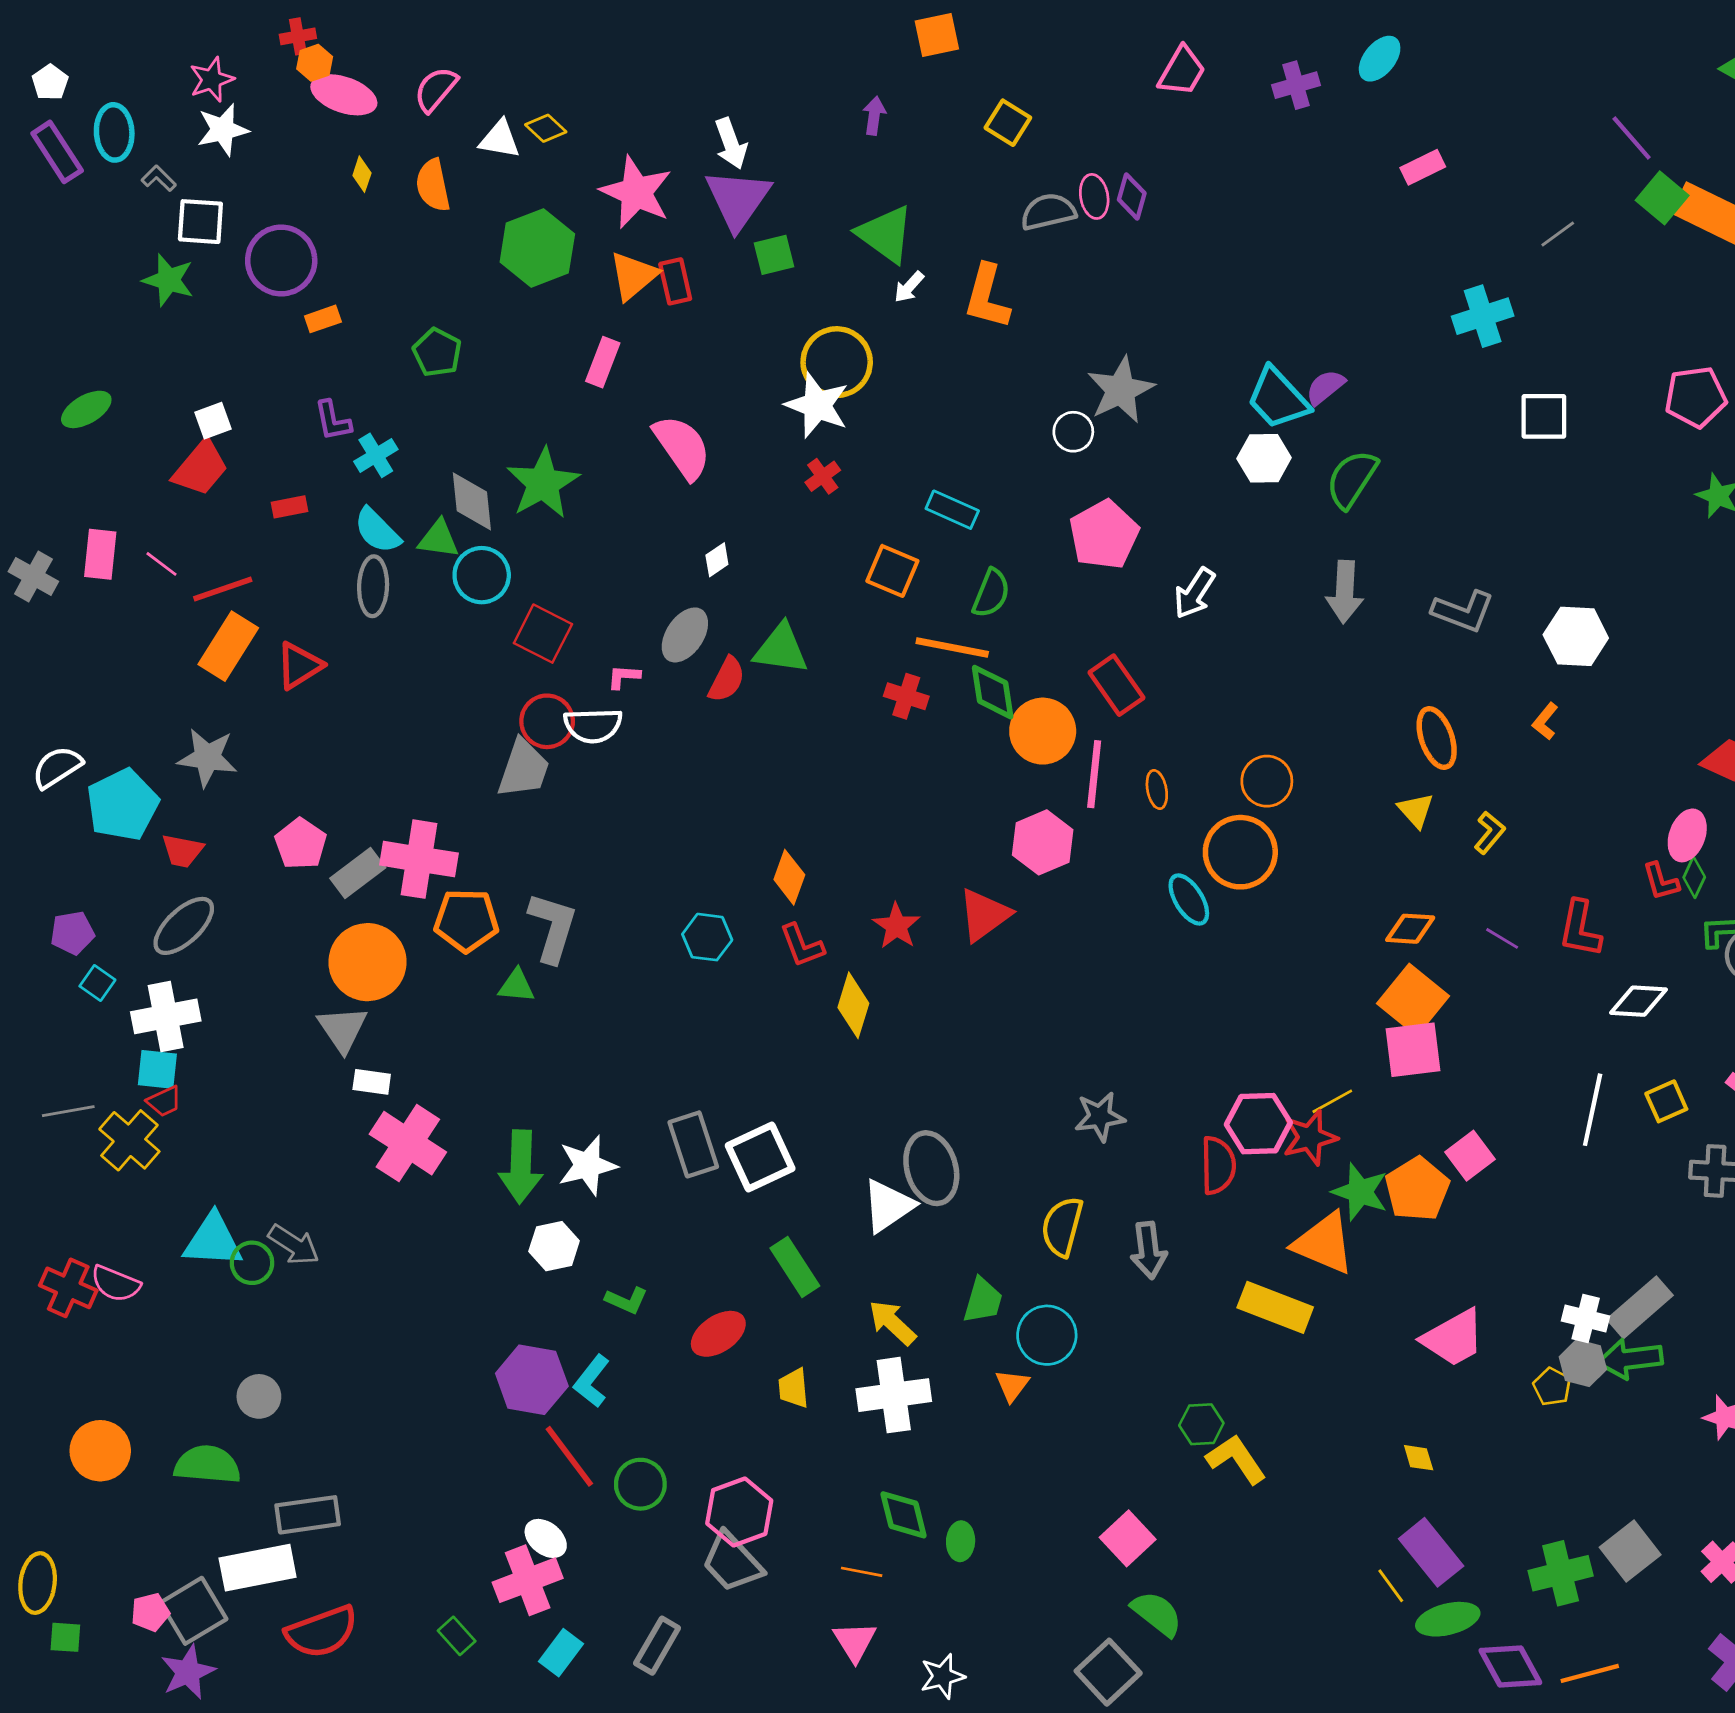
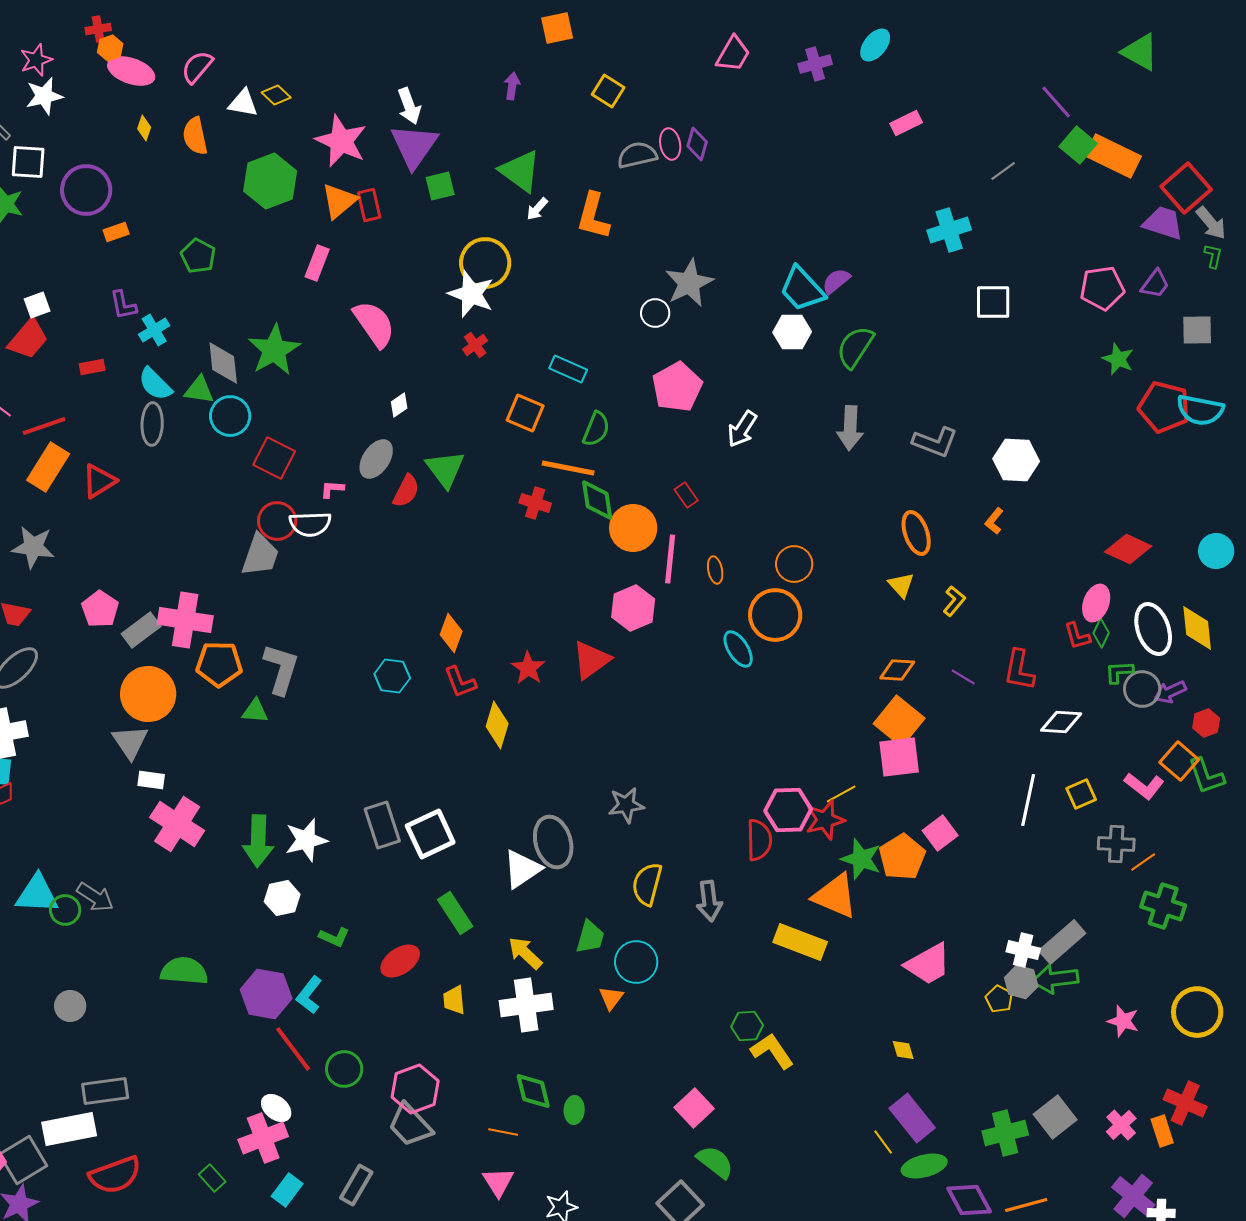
green triangle: (781, 649) -> (445, 469), turned 45
red rectangle: (1116, 685) -> (686, 495), size x0.6
gray star: (1100, 1117) -> (626, 805), moved
green semicircle: (207, 1465) -> (184, 971), moved

